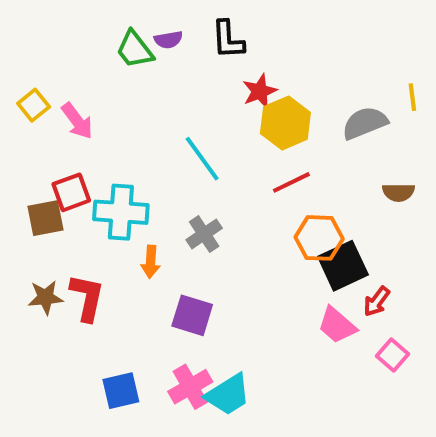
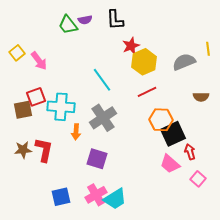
gray cross: (204, 234) -> (103, 118), size x1.5
red arrow: (377, 301) -> (190, 152), turned 126

